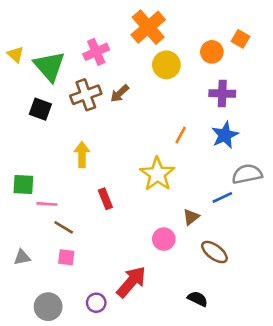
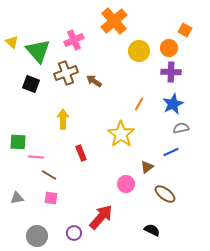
orange circle: (212, 52) -> (169, 48), moved
yellow circle: (166, 65) -> (139, 51), moved
brown arrow: (120, 93) -> (94, 81), moved, turned 77
gray semicircle: (247, 174) -> (181, 128), moved, size x0.7

